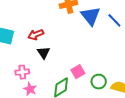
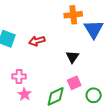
black triangle: (44, 53) -> (72, 57), moved

